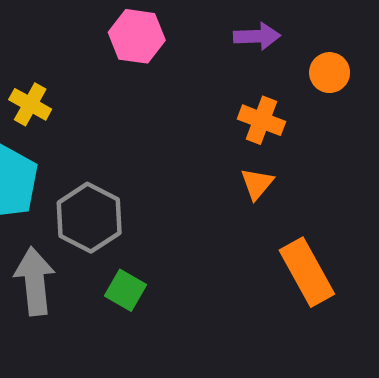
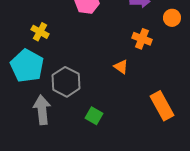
orange triangle: (257, 184) -> (121, 67), moved, turned -35
green square: (125, 290) -> (94, 116), moved

